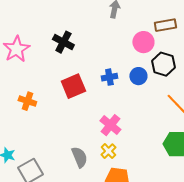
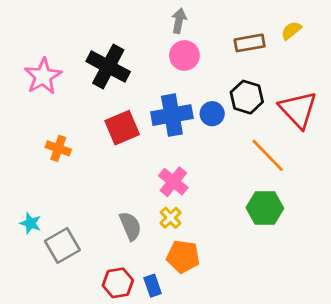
black cross: (63, 42) -> (108, 67), size x1.4
pink circle: (143, 42) -> (184, 55), moved
blue cross: (109, 77) -> (172, 115), size x1.8

